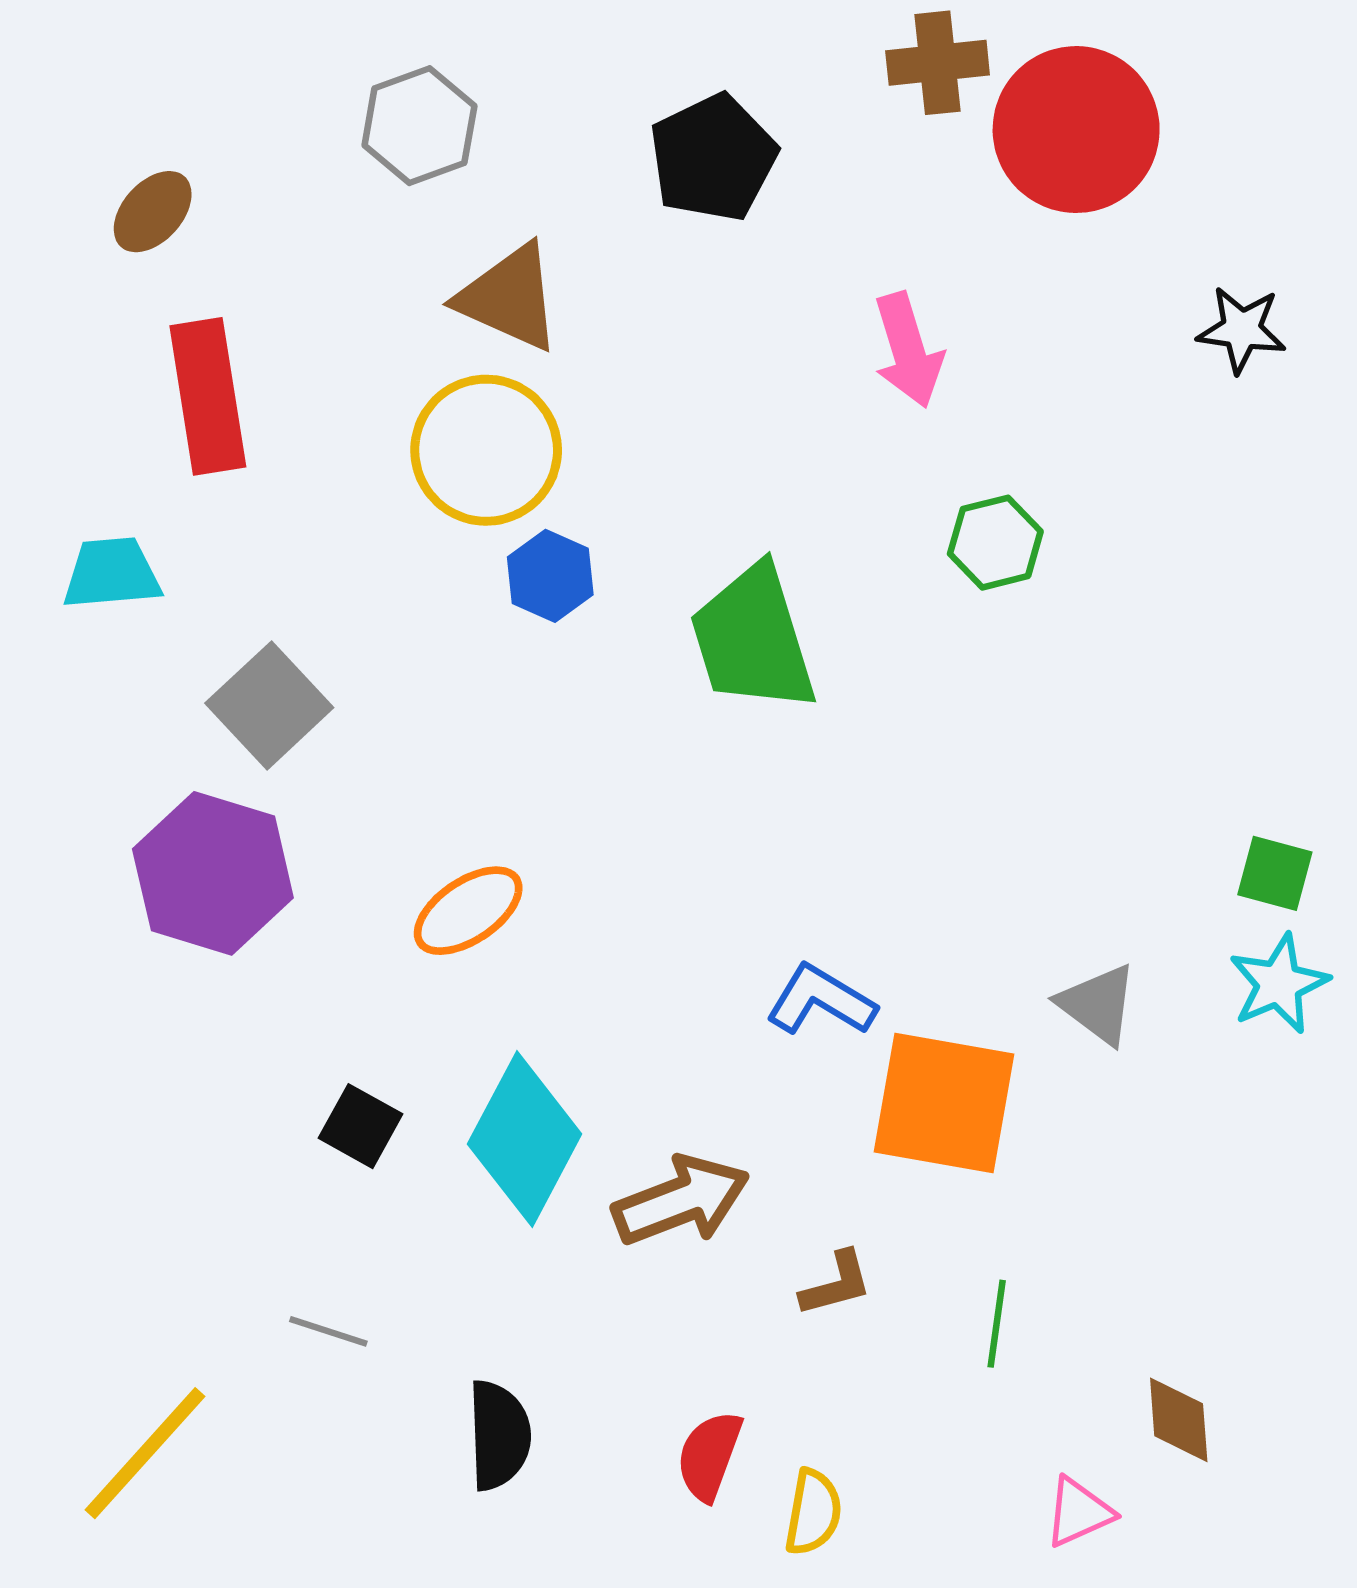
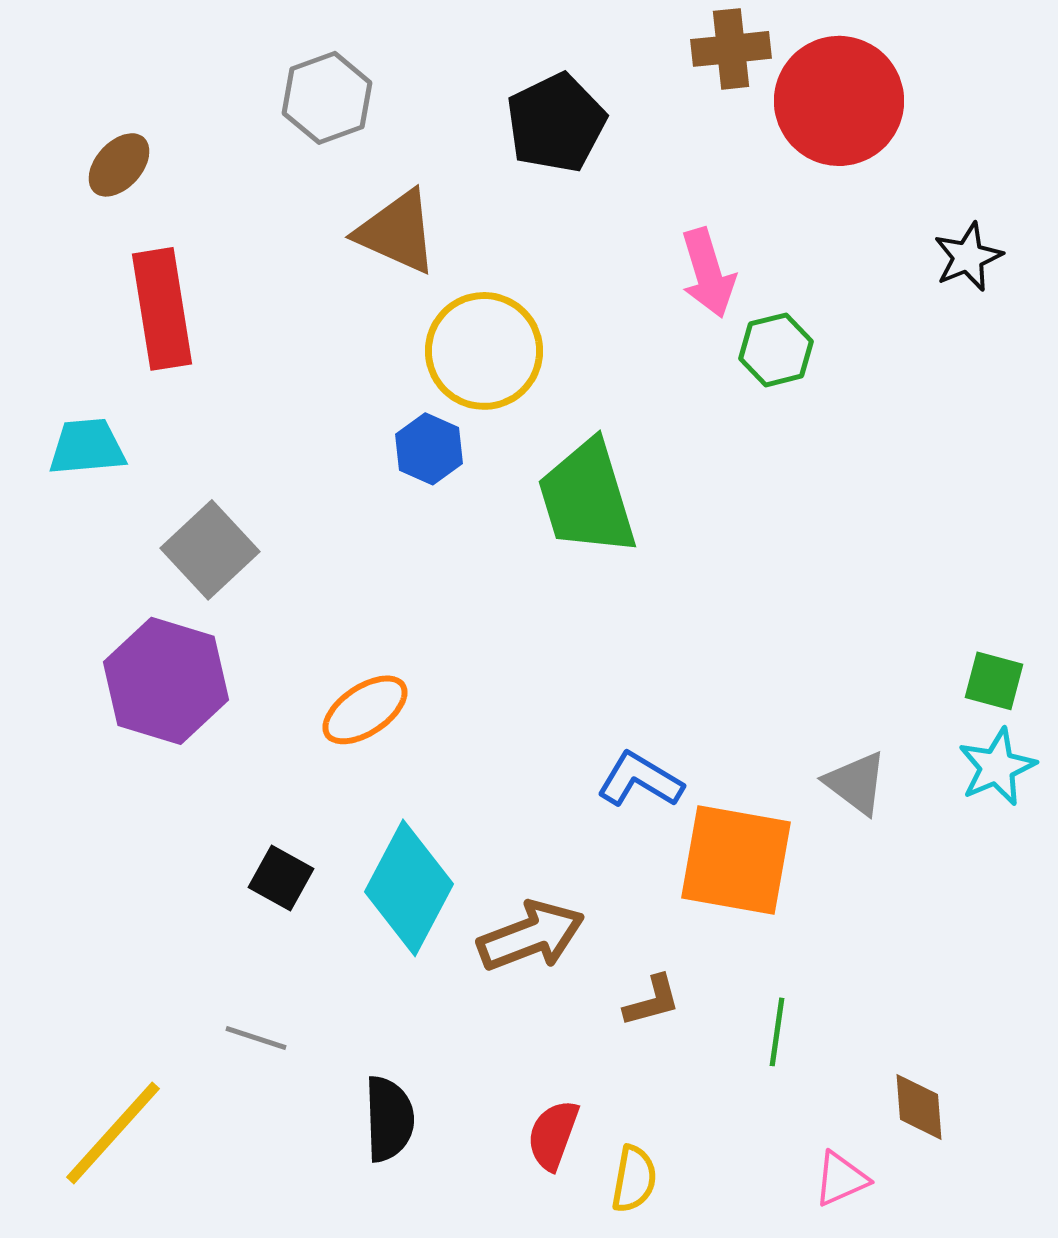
black star: (1242, 330) -> (968, 257), turned -30
yellow circle: (486, 450) -> (484, 351), moved
green hexagon: (995, 543) -> (776, 350), moved

